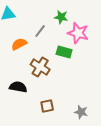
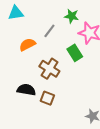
green rectangle: (64, 52) -> (75, 53), turned 42
brown square: (47, 106) -> (47, 98), moved, turned 32

